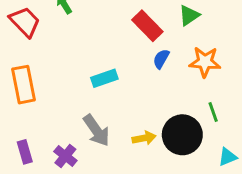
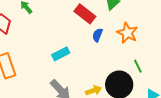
orange star: (205, 62) -> (127, 33), turned 30

